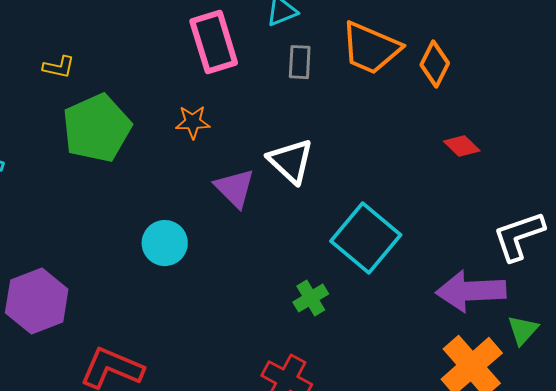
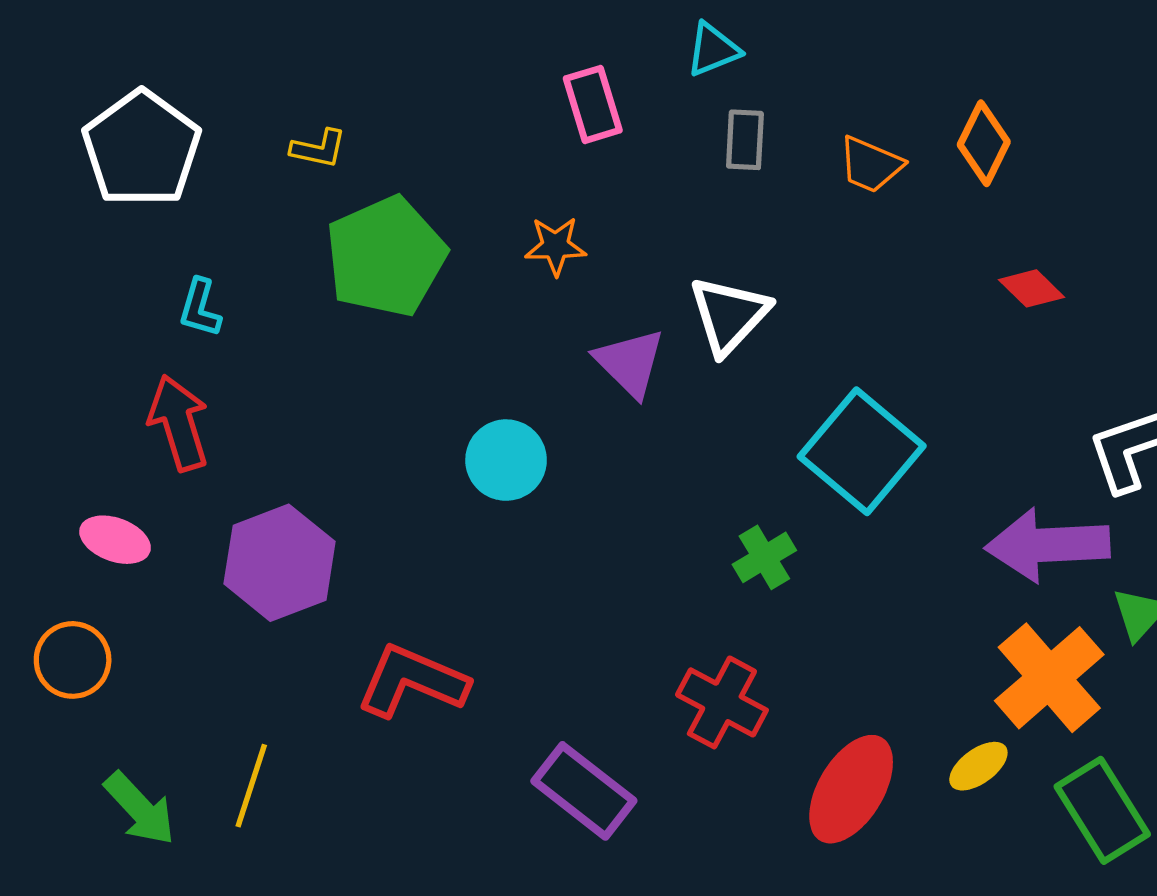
pink rectangle: (214, 42) -> (593, 104), size x0.7
orange trapezoid: (371, 48) -> (871, 165), moved, size x0.6
white triangle: (291, 161) -> (729, 315), turned 30

